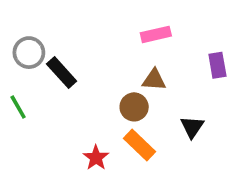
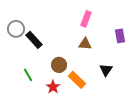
pink rectangle: (156, 34) -> (86, 19), turned -56
green line: (18, 107) -> (28, 75), moved
brown circle: (134, 107) -> (59, 65), moved

